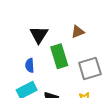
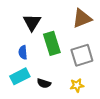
brown triangle: (78, 32) -> (82, 18), moved, size x1.5

